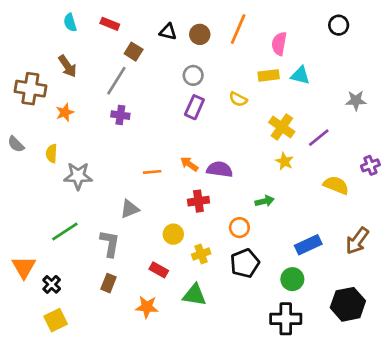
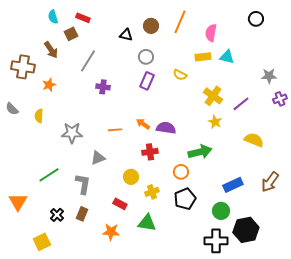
black triangle: (168, 32) -> (126, 35), moved
brown square: (134, 52) -> (71, 34), moved, turned 32
purple cross: (120, 115) -> (103, 87), moved
purple cross: (370, 165) -> (280, 99), moved
gray star: (78, 176) -> (72, 133), moved
green arrow: (265, 201) -> (200, 152), size x1.6
black cross: (52, 284) -> (57, 215), moved
black hexagon: (348, 304) -> (246, 230), moved

